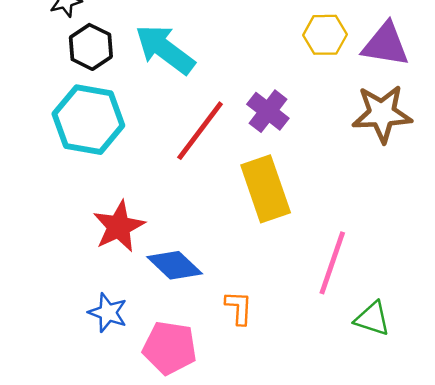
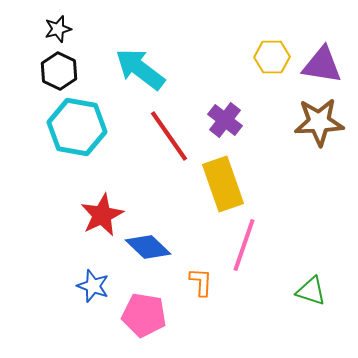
black hexagon: (91, 47) -> (59, 71), moved
red line: (200, 131) -> (169, 136), turned -72
pink line: (332, 263) -> (244, 245), moved

